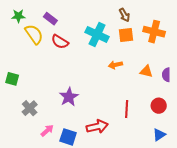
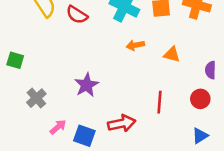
orange arrow: (115, 65) -> (135, 45), moved
orange triangle: (146, 71) -> (172, 54), moved
purple semicircle: (166, 75) -> (210, 70), moved

